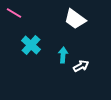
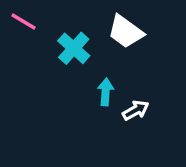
cyan cross: (31, 45) -> (74, 48), moved

